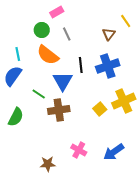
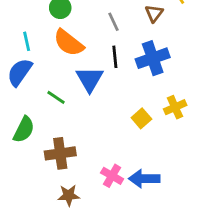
gray line: (67, 34) -> (113, 22), moved
yellow cross: (124, 101) -> (175, 107), size x0.7
brown cross: (59, 110) -> (60, 153), moved
blue arrow: (114, 152) -> (144, 179), moved, turned 35

